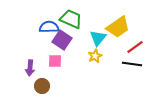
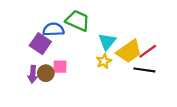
yellow trapezoid: (118, 27) -> (129, 51), moved
purple square: (62, 40) -> (40, 44), moved
brown circle: (42, 86) -> (46, 73), moved

